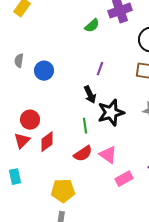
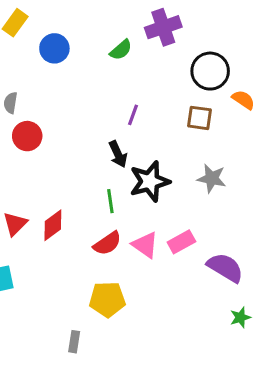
blue circle: (44, 71) -> (54, 48), moved
red circle: (30, 120) -> (27, 136), moved
pink rectangle: (124, 179) -> (181, 242), moved
yellow pentagon: (63, 191) -> (107, 299), moved

